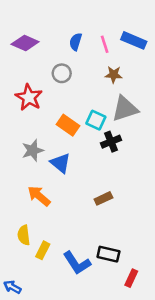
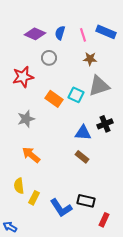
purple diamond: (25, 43) -> (35, 34), moved
red star: (29, 97) -> (23, 77), turned 30
black cross: (111, 142) -> (105, 124), moved
blue triangle: (60, 163) -> (83, 133), moved, turned -36
brown rectangle: (103, 198) -> (82, 157), turned 64

